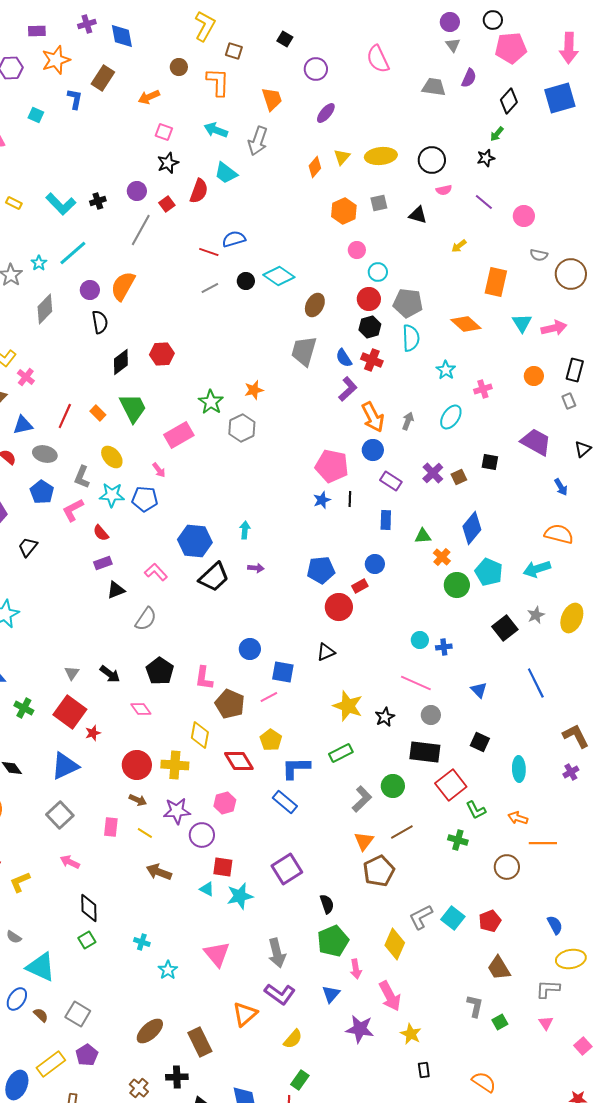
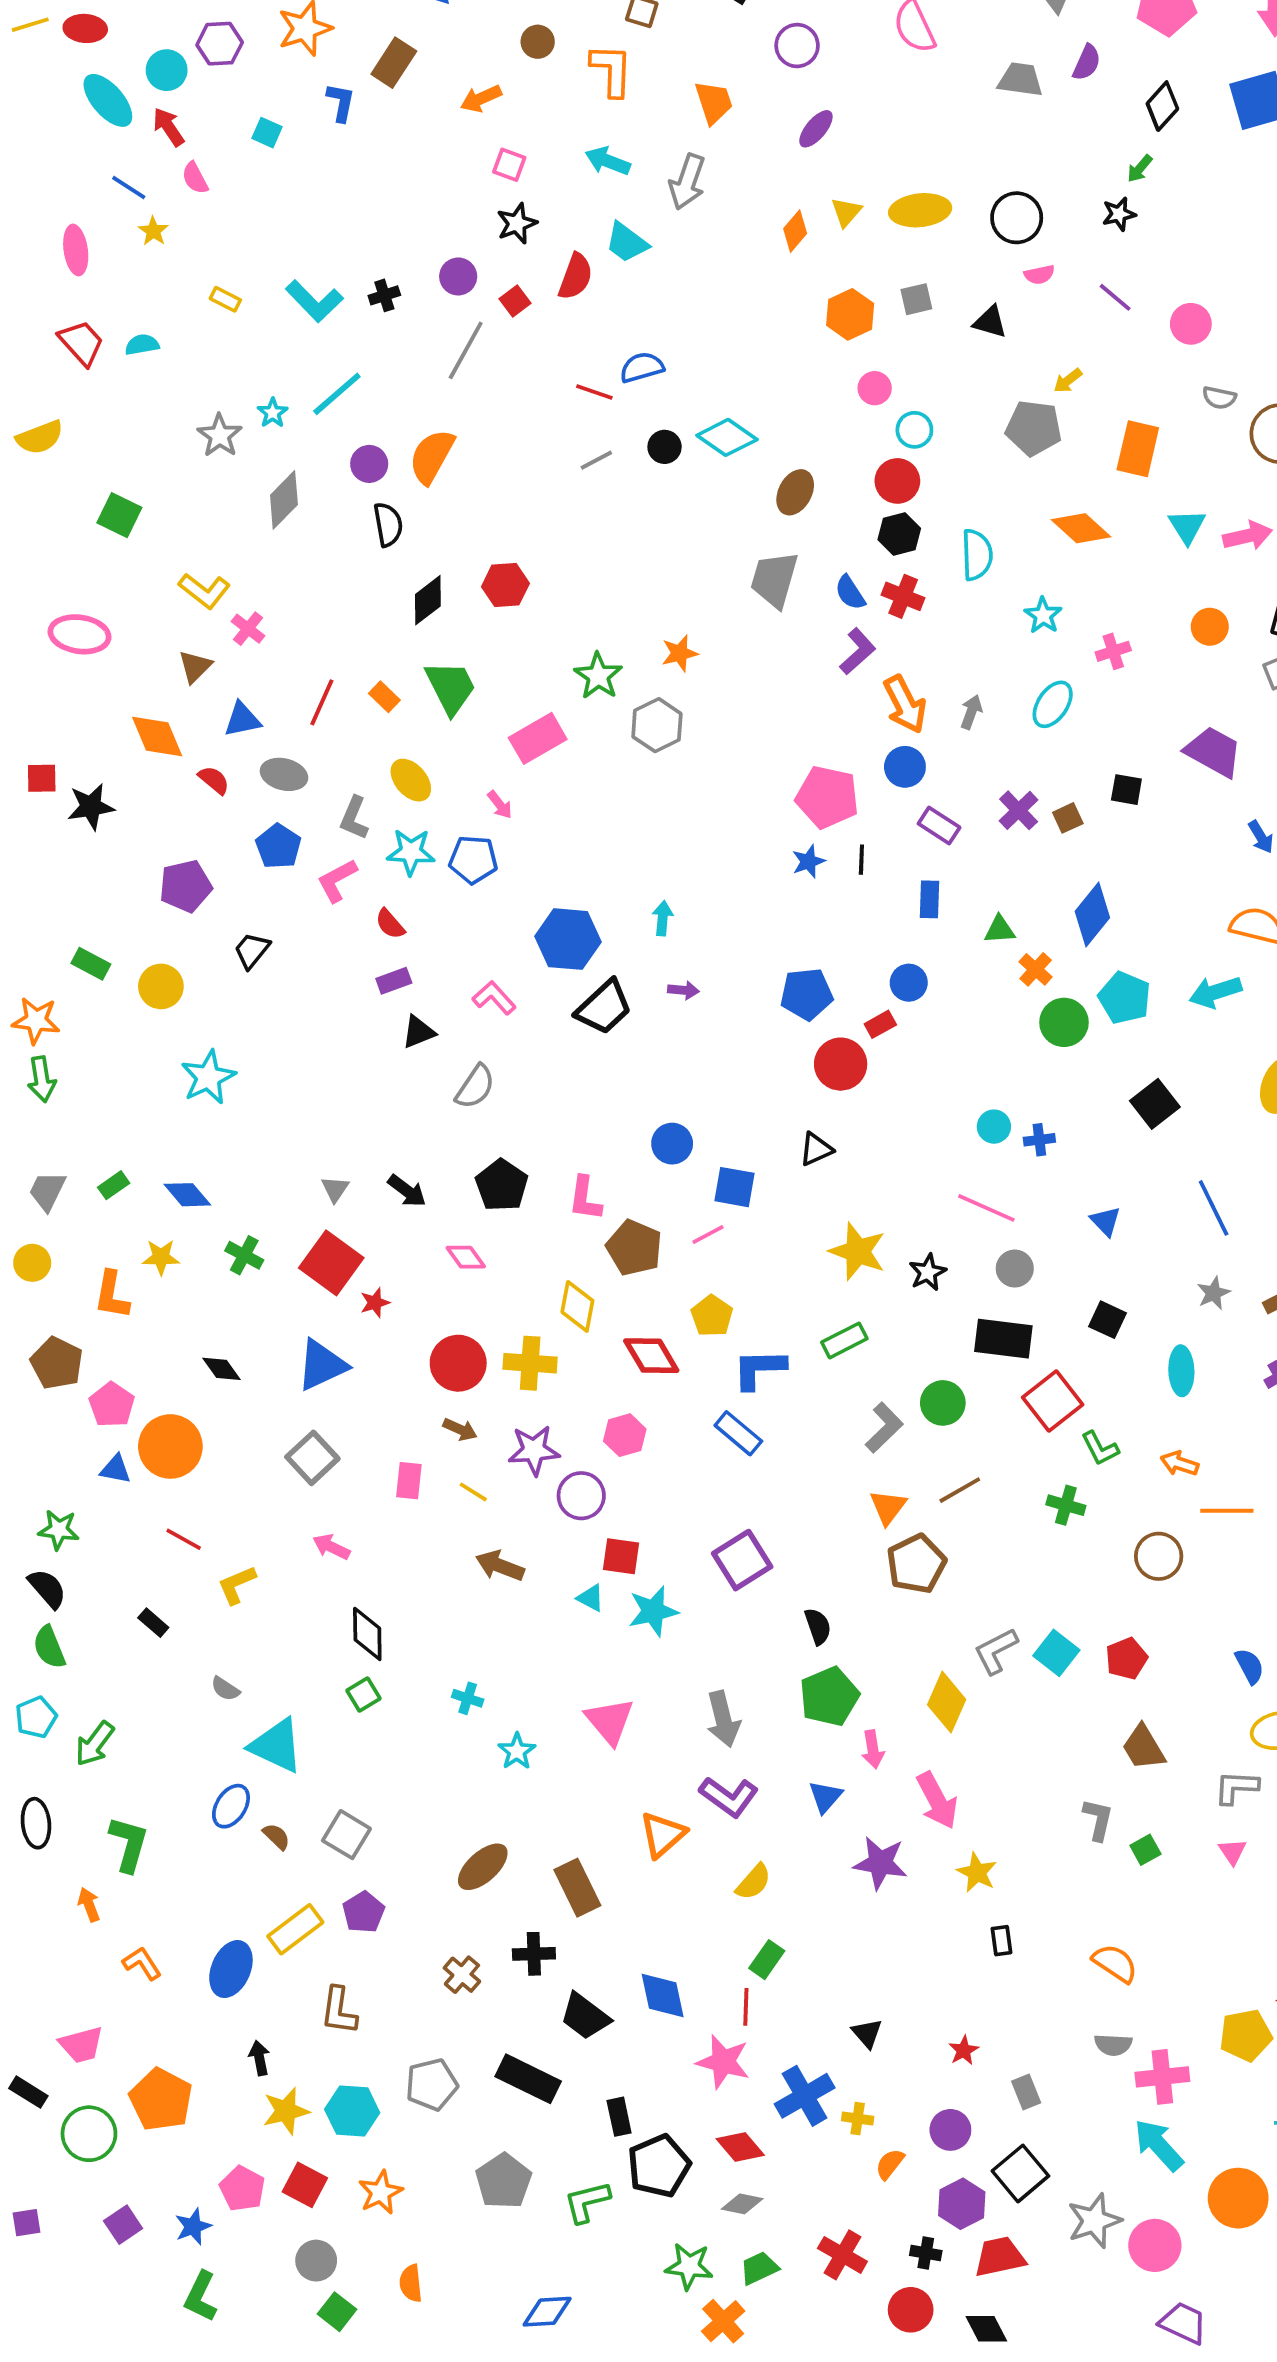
gray pentagon: (408, 303) -> (1034, 428), moved
gray star: (536, 615) -> (1214, 1293), moved

